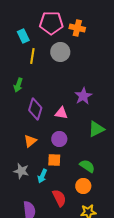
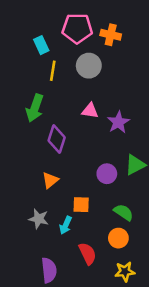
green arrow: (18, 85) -> (35, 108), size x1.5
pink triangle: (61, 113) -> (90, 111), moved
purple circle: (59, 139) -> (107, 174), moved

